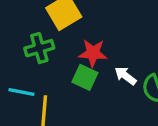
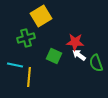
red star: (93, 53) -> (75, 42), moved

